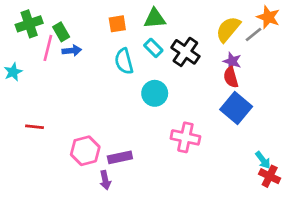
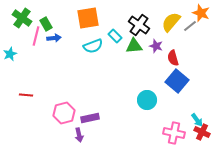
green triangle: (155, 19) -> (134, 46), moved
green cross: (29, 24) -> (22, 18), turned -36
orange square: (117, 24) -> (88, 18), size x1.6
black cross: (185, 52) -> (139, 25), moved
cyan semicircle: (124, 61) -> (93, 46), turned -96
purple star: (232, 61) -> (156, 46), moved
cyan circle: (155, 93) -> (147, 100), moved
pink cross: (185, 137) -> (174, 133), moved

